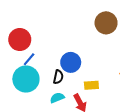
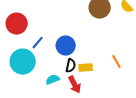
blue line: (29, 59) -> (38, 43), moved
black semicircle: (58, 77) -> (71, 66), moved

